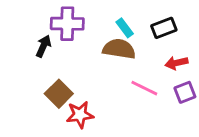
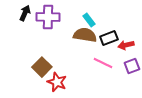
black rectangle: (164, 28) -> (109, 38), moved
black arrow: (43, 46) -> (25, 13), moved
red star: (80, 115) -> (57, 82), turned 30

